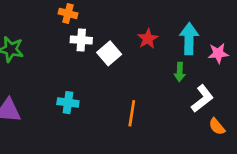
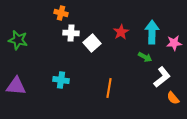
green arrow: (180, 72) -> (145, 57), turned -64

